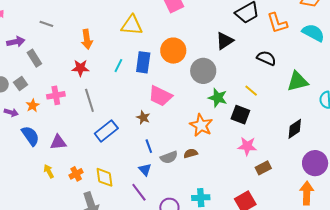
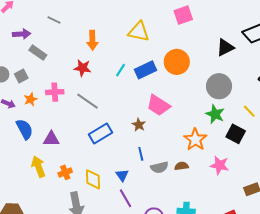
black triangle: (225, 41) -> (225, 47), moved
gray rectangle: (34, 58) -> (38, 53), turned -30
blue rectangle: (143, 62) -> (145, 70), turned 50
gray circle: (203, 71) -> (219, 86), moved
gray line: (89, 100) -> (87, 101), turned -45
pink star: (247, 146) -> (220, 165), moved
blue triangle: (145, 170) -> (122, 175), moved
yellow arrow: (49, 171) -> (38, 167), size x1.5

